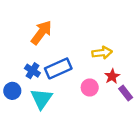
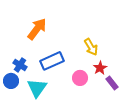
yellow arrow: (102, 53) -> (91, 47), turned 66
blue cross: (32, 71) -> (20, 65), moved

